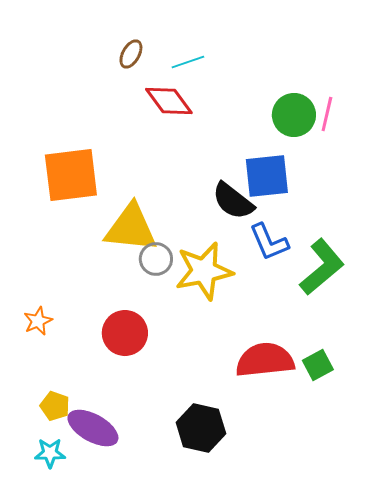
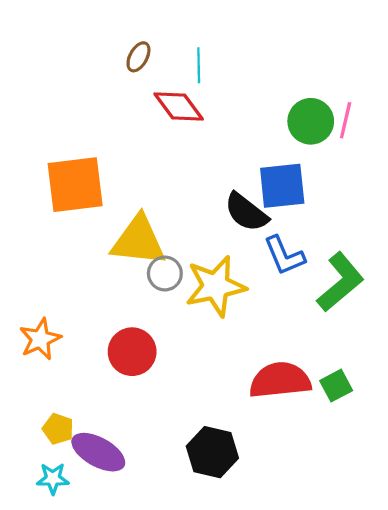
cyan line: (188, 62) -> (199, 65), turned -72
orange star: (38, 321) -> (40, 339), size x1.4

